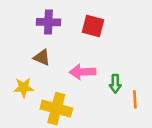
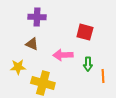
red square: (93, 26) -> (85, 32), moved

